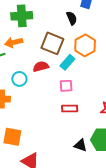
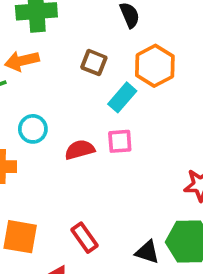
brown square: (52, 43) -> (94, 62), size x0.6
red semicircle: (41, 66) -> (80, 150), moved
red rectangle: (70, 109) -> (84, 238), moved, turned 56

